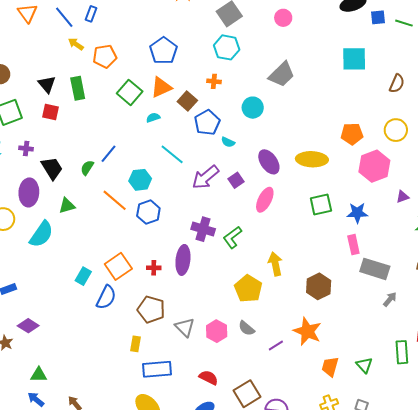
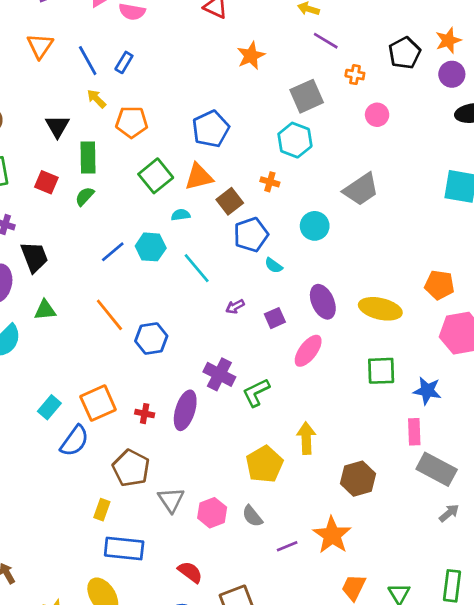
black triangle: (47, 84) -> (57, 126), moved
green semicircle: (87, 168) -> (85, 196), moved
purple arrow: (205, 177) -> (235, 307), size x0.5
cyan hexagon: (140, 180) -> (151, 247), moved

